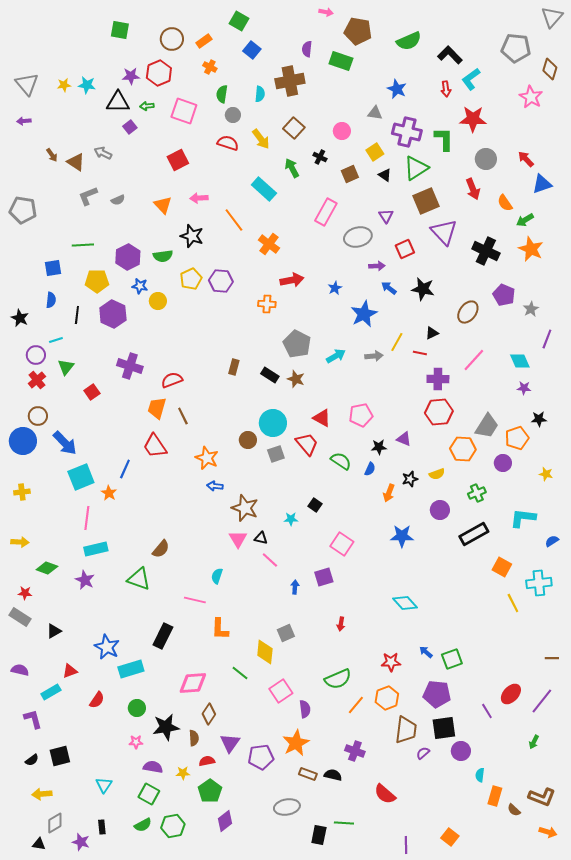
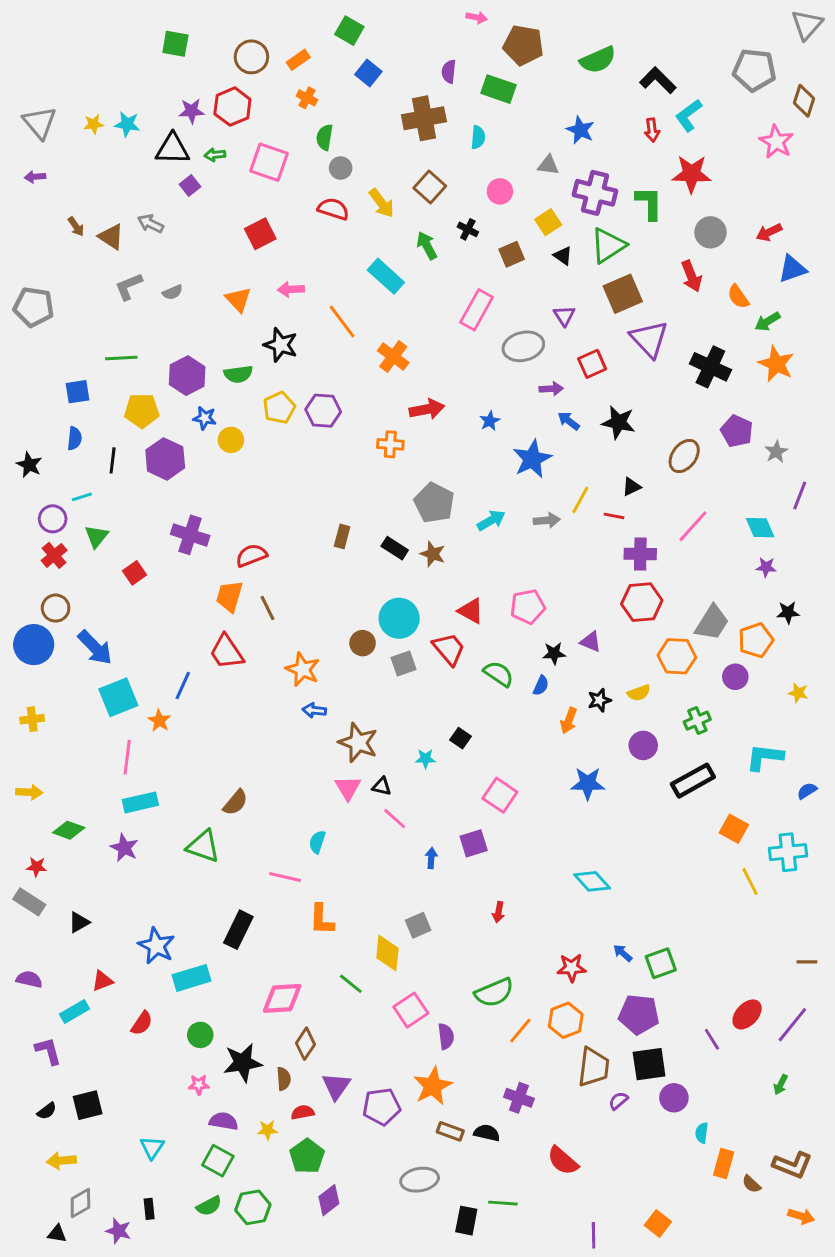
cyan semicircle: (260, 94) -> (478, 137), moved
red arrow: (526, 159) -> (769, 232), turned -72

